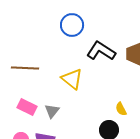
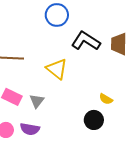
yellow semicircle: (121, 109) -> (106, 99), turned -32

